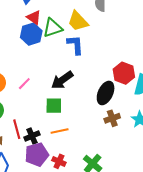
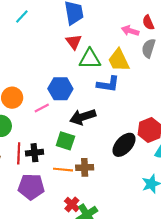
blue hexagon: (31, 34) -> (60, 89), moved
blue L-shape: (75, 45) -> (108, 84), turned 85
brown cross: (112, 118) -> (85, 167), moved
black cross: (32, 136) -> (34, 153), moved
red cross: (59, 161) -> (72, 204), moved

